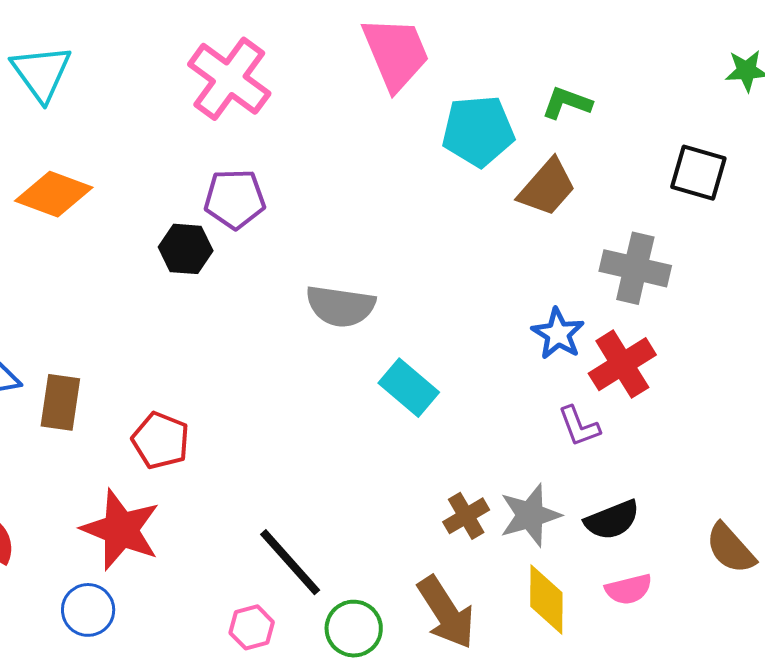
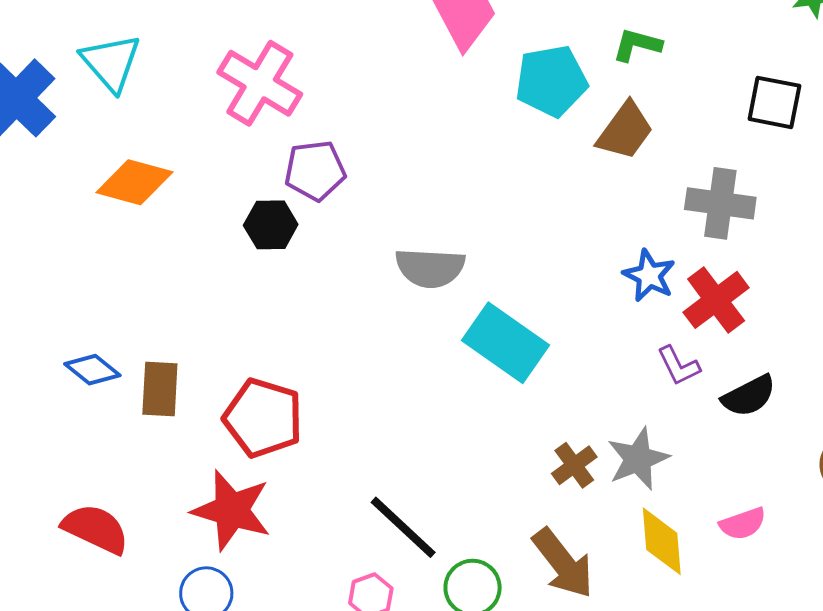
pink cross: (229, 79) -> (260, 83), moved
cyan rectangle: (409, 388) -> (506, 343), size x1.4
red pentagon: (161, 440) -> (263, 418), size x1.4
black semicircle: (612, 520) -> (749, 396), moved

